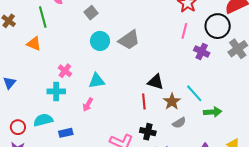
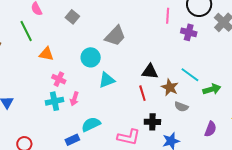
cyan circle: (100, 41) -> (91, 57), moved
orange triangle: (34, 44) -> (46, 54), moved
cyan triangle: (97, 81) -> (107, 80), moved
pink arrow: (88, 105) -> (74, 99), moved
cyan semicircle: (43, 120) -> (91, 124), moved
gray semicircle: (179, 123) -> (181, 107), turned 64

